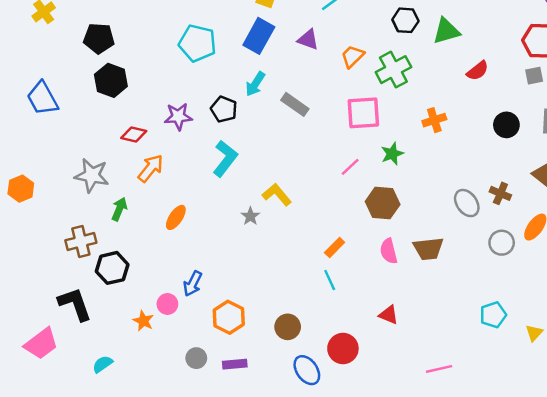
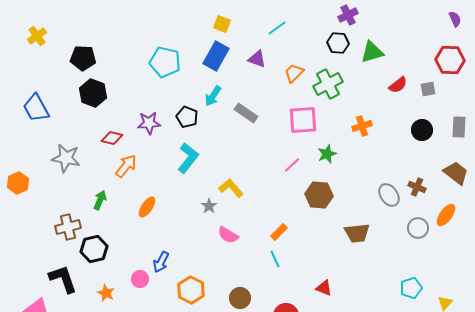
gray square: (534, 76) -> (428, 89), moved
gray star: (92, 175) -> (66, 158), moved
pink semicircle: (389, 251) -> (228, 235), moved, turned -45
orange star: (143, 321) -> (106, 293), moved

